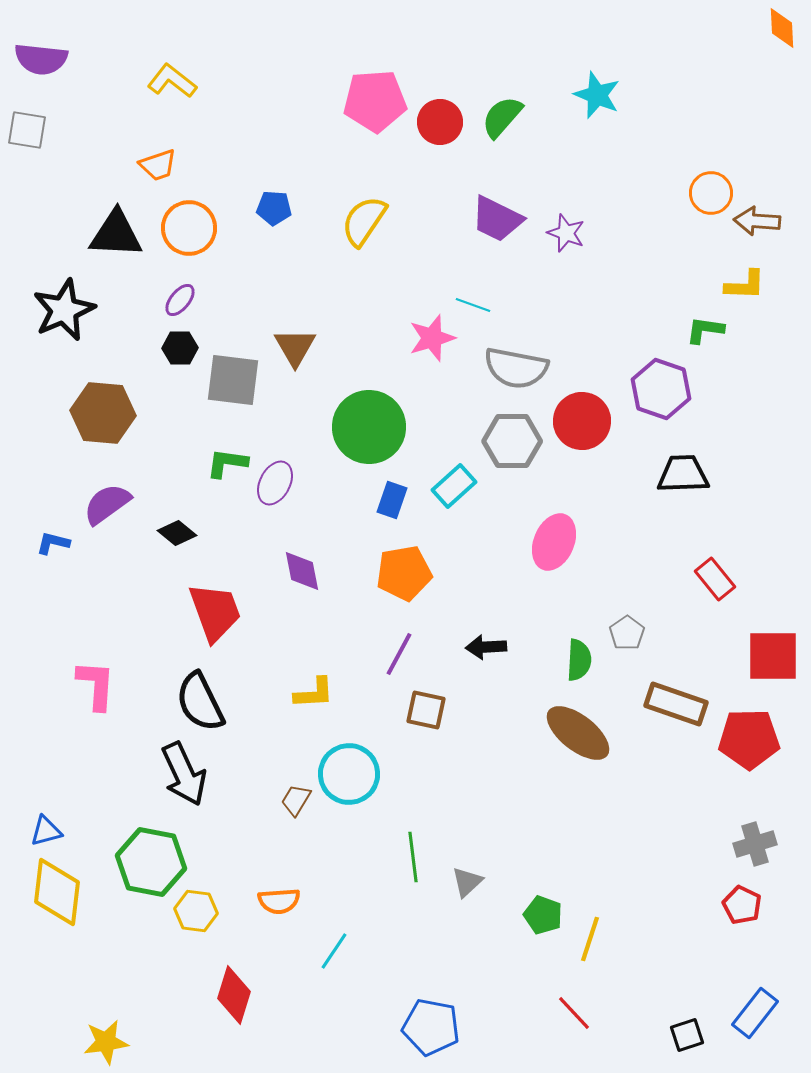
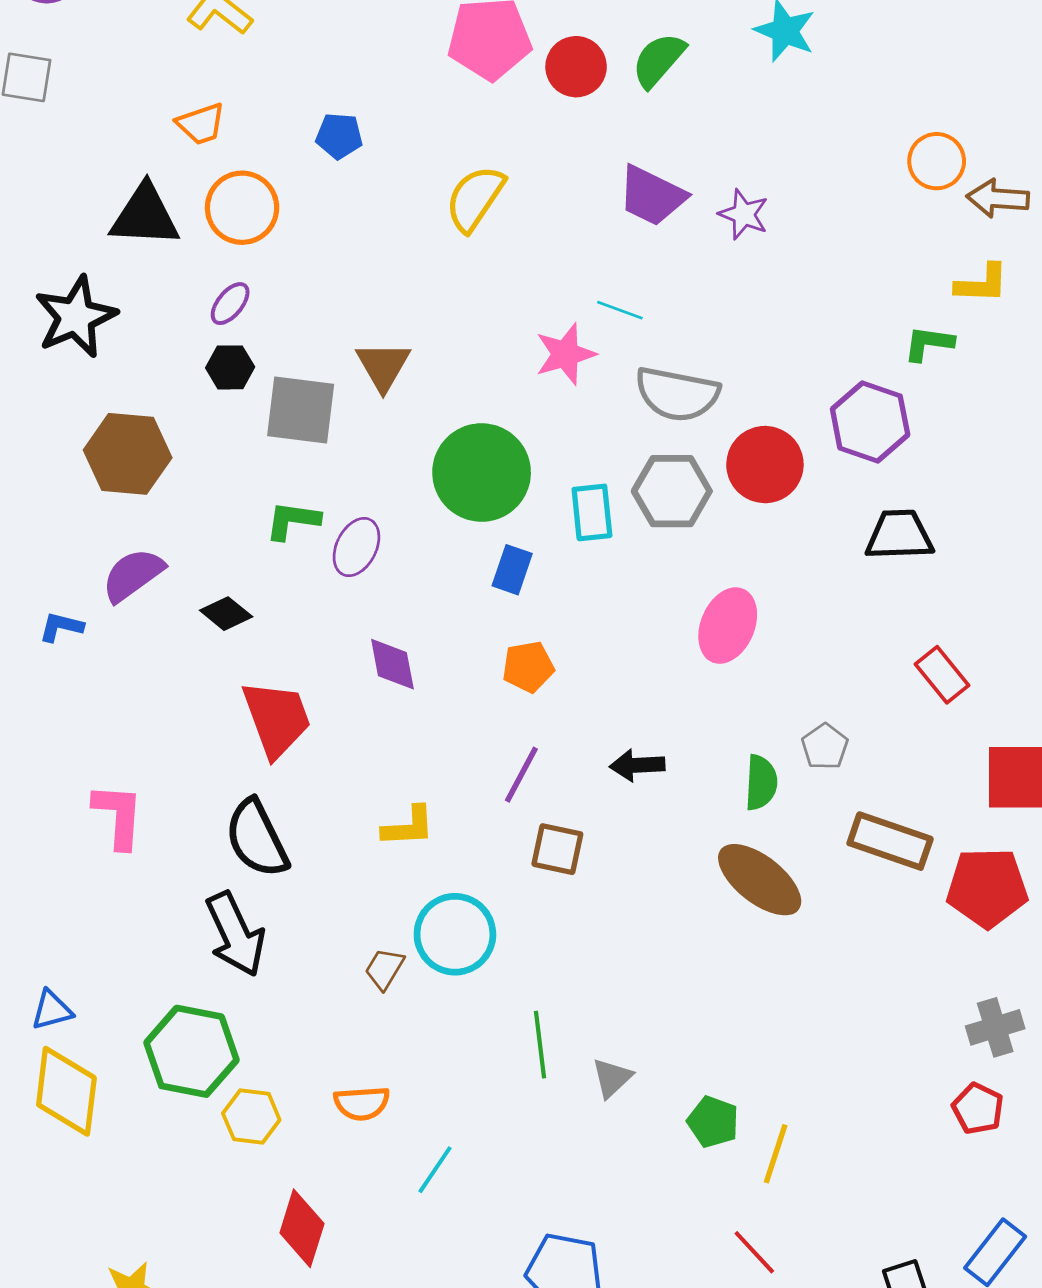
blue pentagon: (274, 208) -> (339, 136), moved
cyan rectangle: (454, 486) -> (592, 512), moved, turned -54
orange pentagon: (404, 573) -> (528, 667), size x0.7

